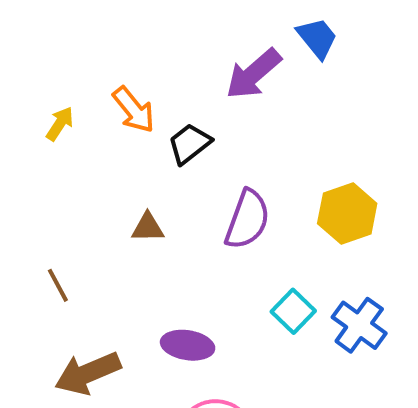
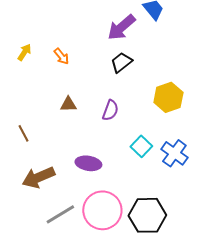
orange arrow: (134, 110) -> (61, 56), moved, size x0.7
black trapezoid: (190, 144) -> (121, 62), moved
purple semicircle: (247, 219) -> (110, 110), moved, size x0.7

